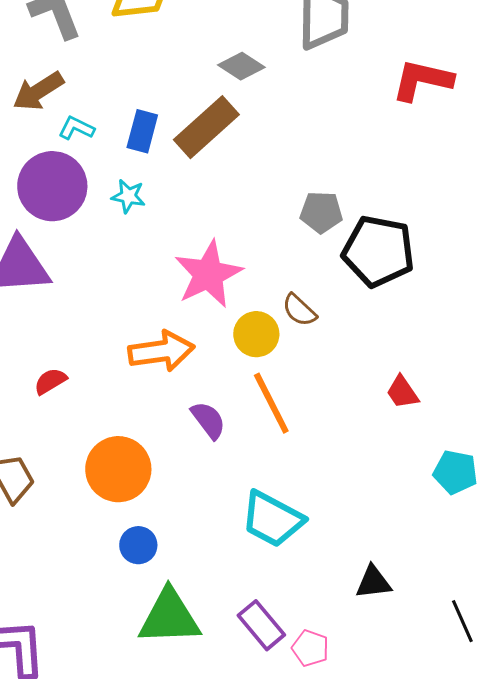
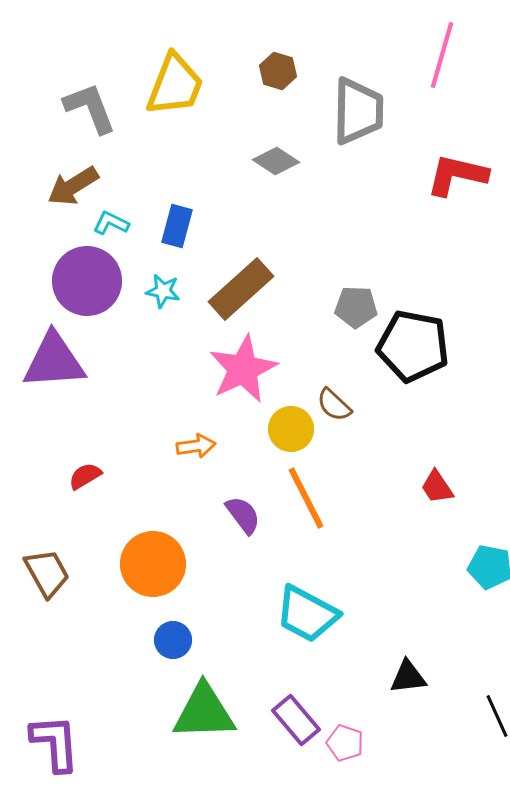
brown rectangle: (206, 127) -> (241, 289), moved
orange arrow: (161, 351) -> (196, 446), size x0.6

